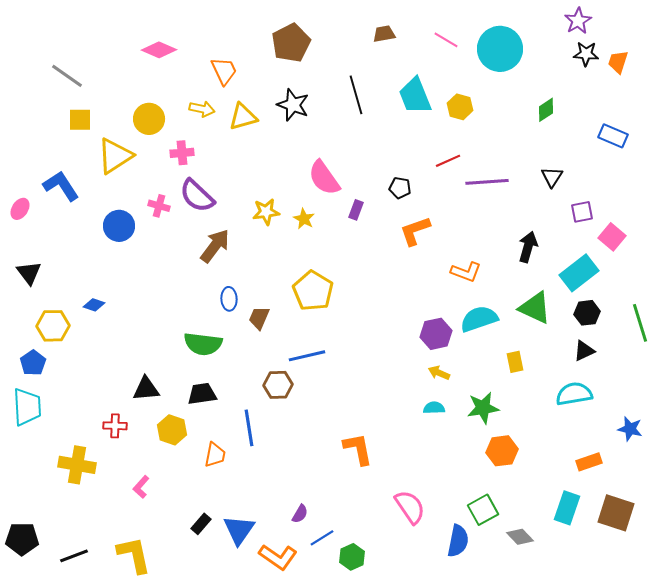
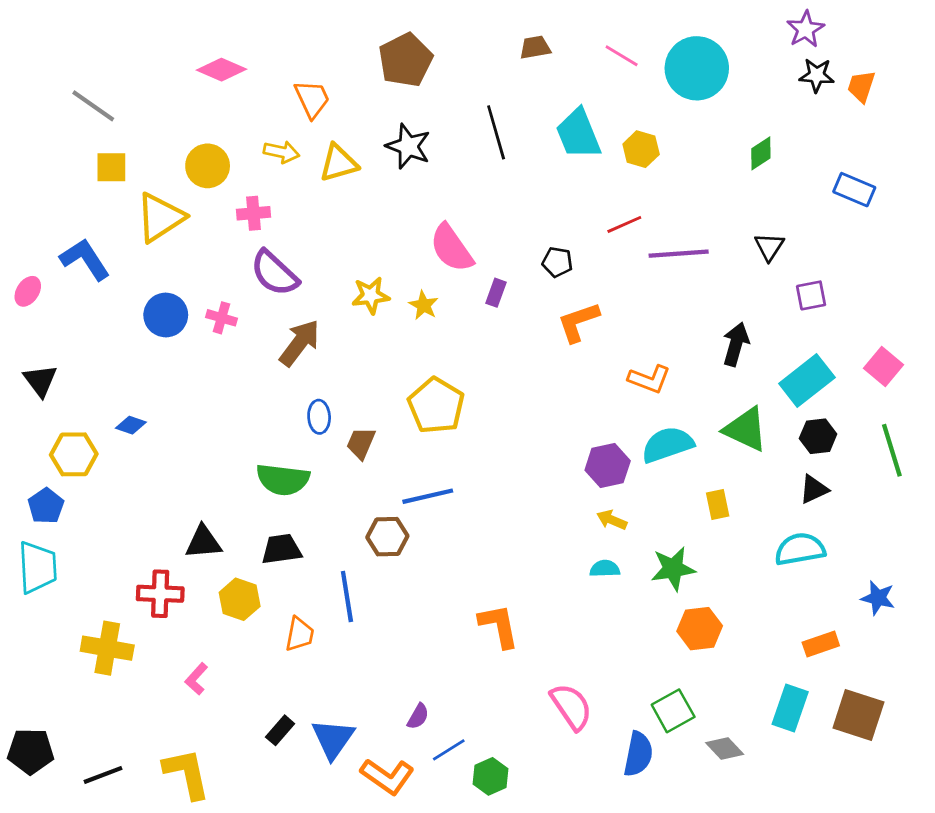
pink cross: (159, 206) -> (221, 318), moved
pink square: (612, 237) -> (884, 367), moved
red cross: (115, 426) -> (160, 594), size x1.4

